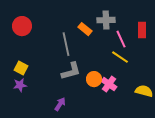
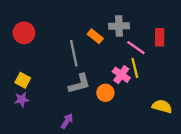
pink line: (121, 39) -> (136, 48), turned -30
yellow line: (120, 57) -> (135, 68), turned 42
pink cross: (109, 84) -> (121, 75), moved

